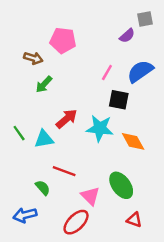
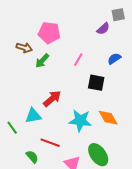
blue semicircle: (140, 71) -> (114, 59), size x0.6
pink line: (107, 72) -> (78, 60), moved
green arrow: (44, 84) -> (42, 61), moved
cyan star: (100, 128) -> (80, 121), moved
green line: (19, 133) -> (12, 128), moved

